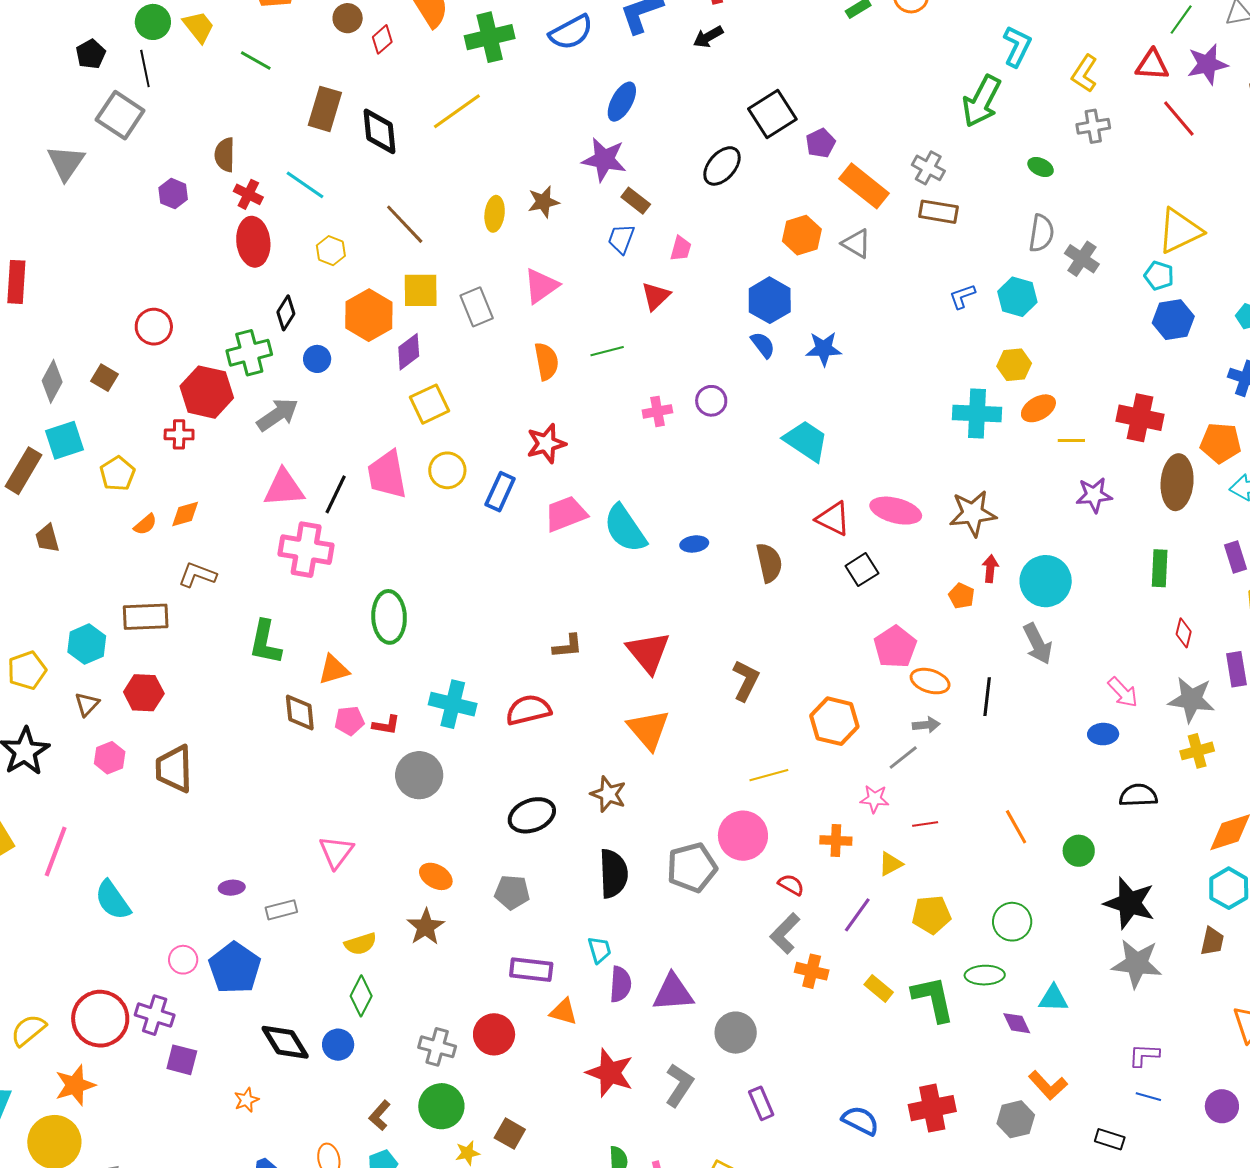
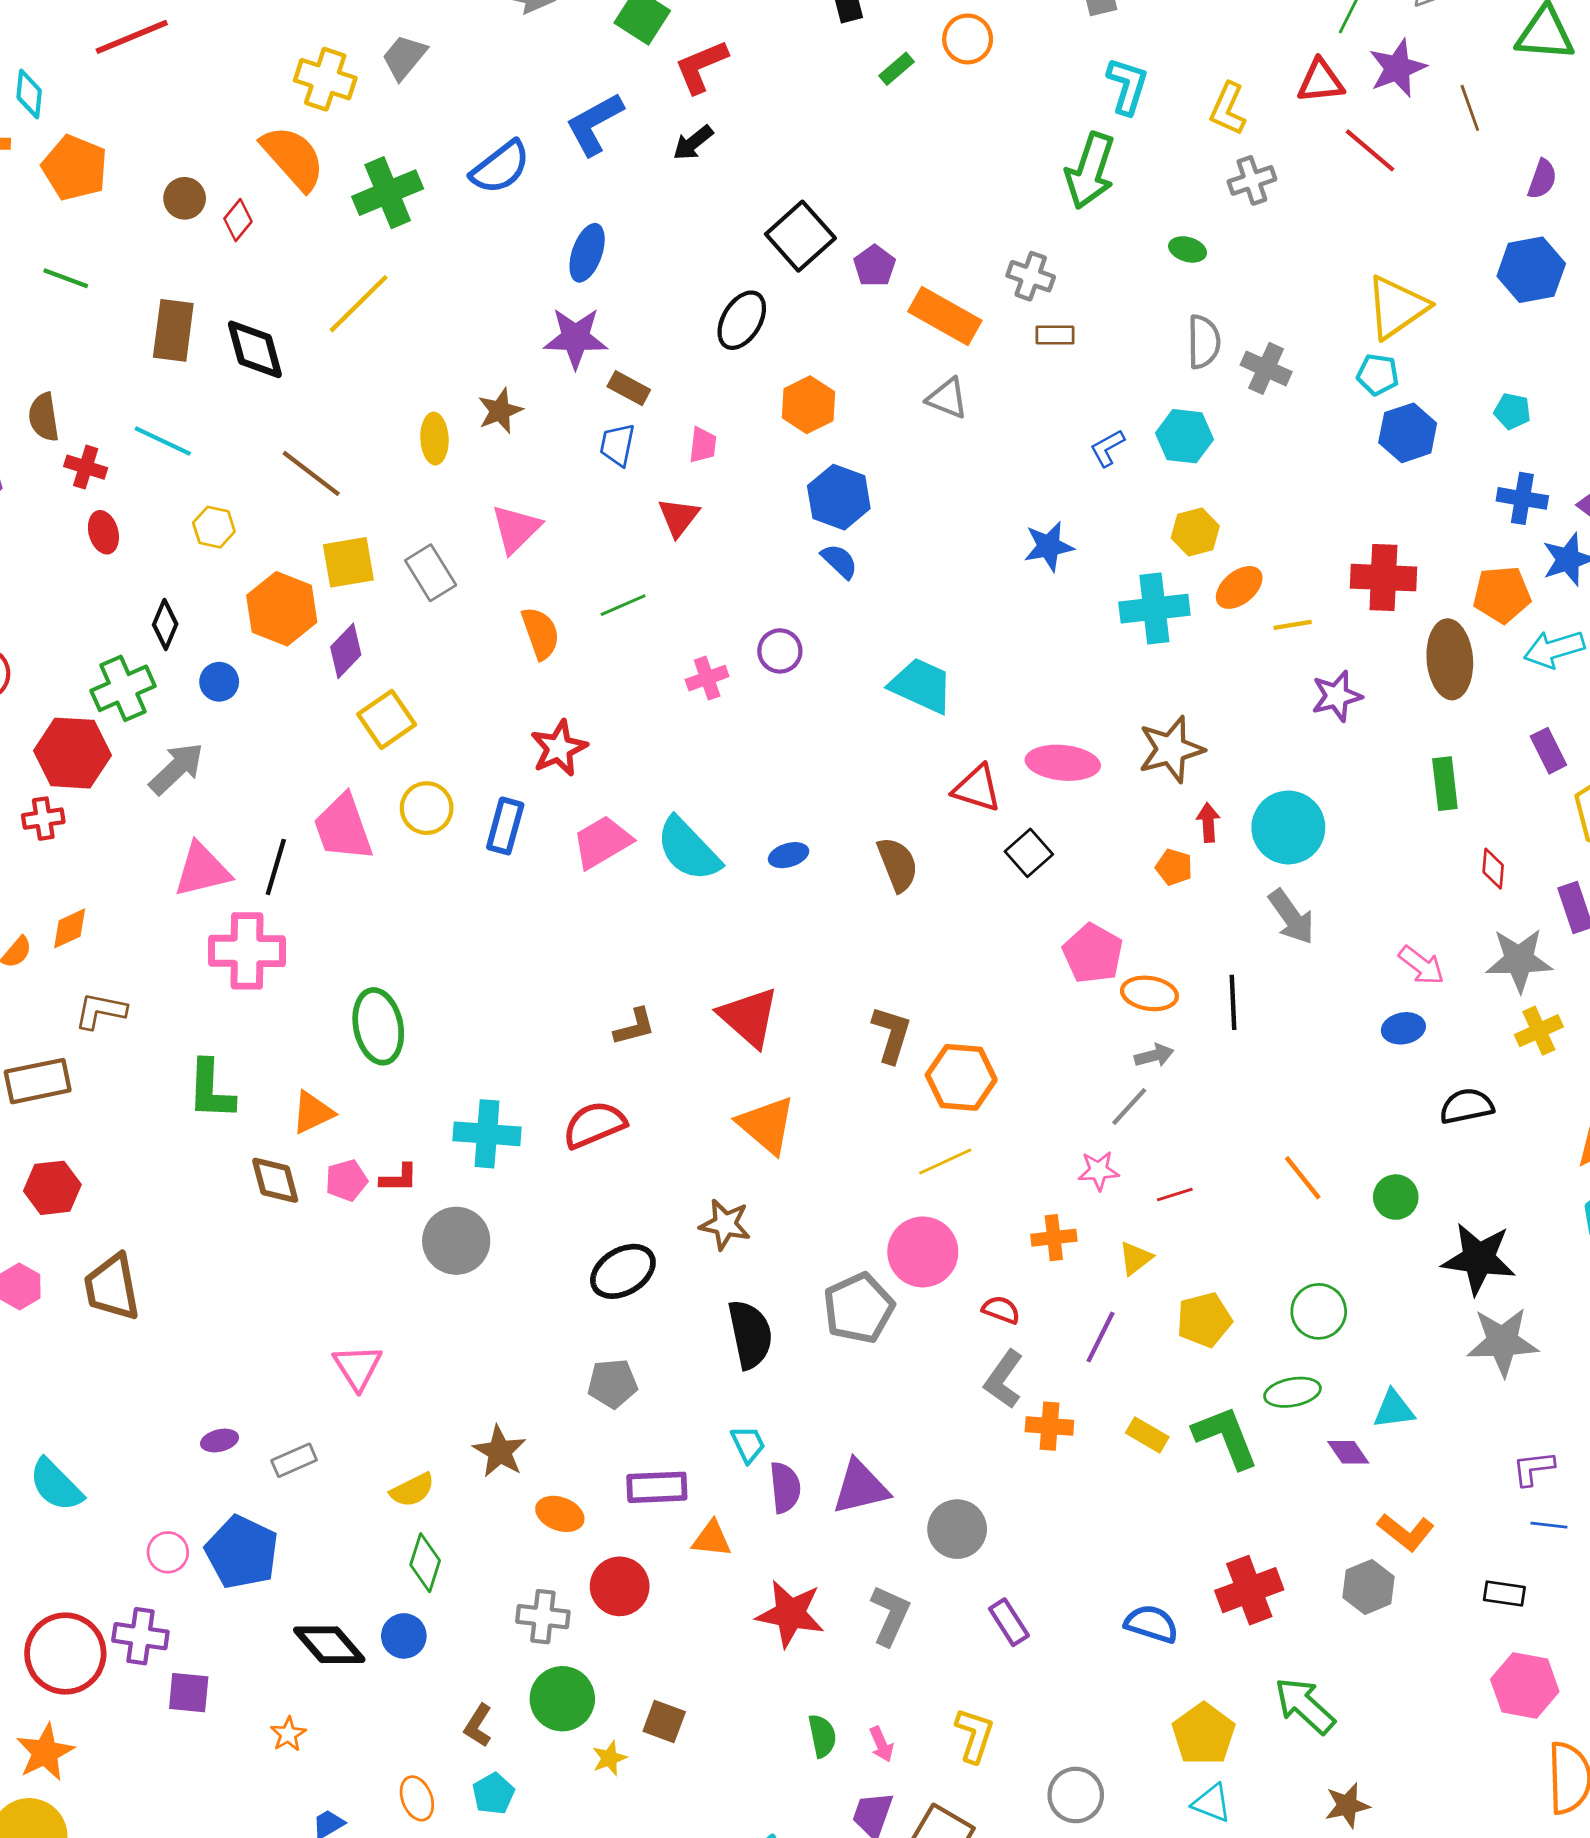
brown rectangle: (939, 212) -> (1055, 335), size x0.7
orange hexagon: (802, 235) -> (808, 405), moved
red ellipse: (253, 242) -> (103, 532), size x0.6
blue star: (824, 349) -> (1049, 546), moved
orange hexagon: (834, 721) -> (961, 1077), moved
orange ellipse: (436, 876) -> (560, 1514), moved

